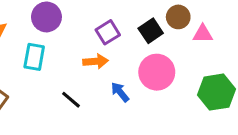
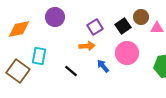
cyan rectangle: (34, 57) -> (39, 56), moved

